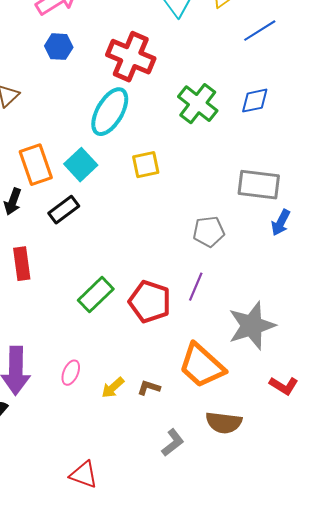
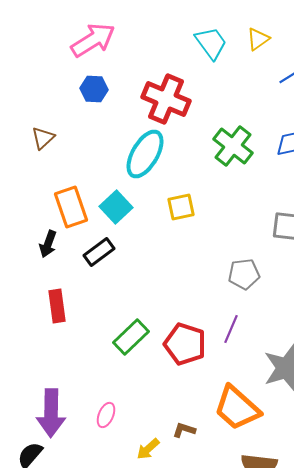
yellow arrow: (113, 388) -> (148, 449), moved

